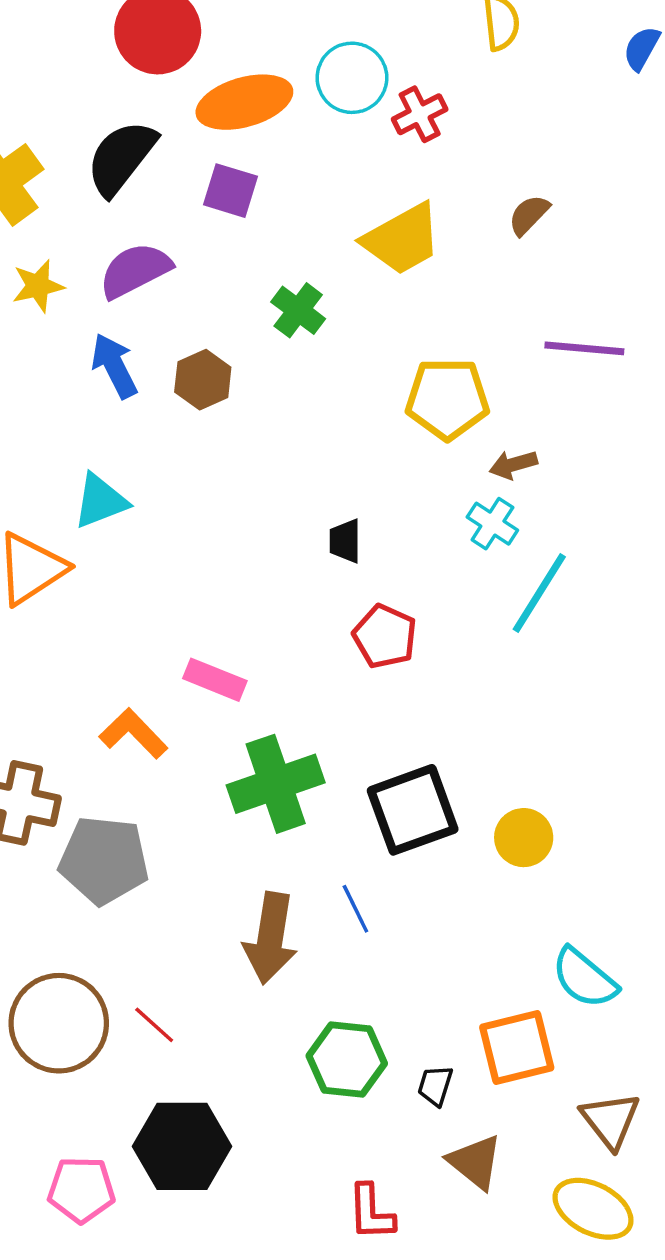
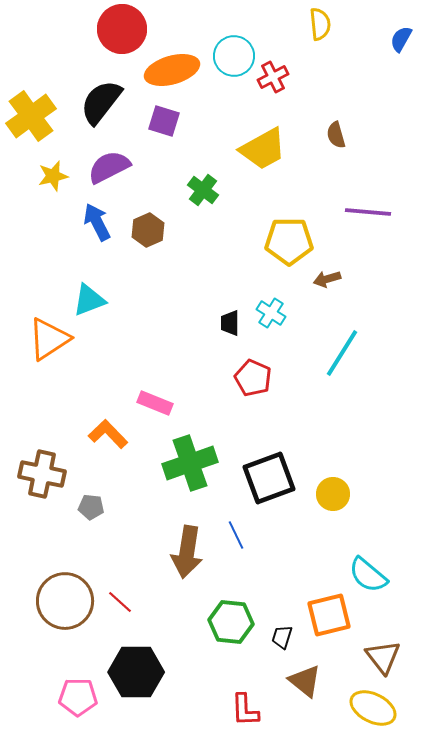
brown semicircle: (529, 215) -> (336, 135), turned -60
cyan cross: (492, 524) -> (271, 313), moved
gray pentagon: (104, 860) -> (91, 507), size x0.5

